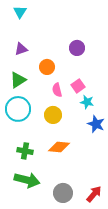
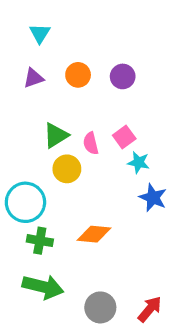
cyan triangle: (20, 12) -> (40, 33), moved
orange circle: (47, 67) -> (78, 75), moved
green triangle: (18, 80) -> (56, 135), moved
cyan circle: (18, 109) -> (25, 202), moved
yellow circle: (53, 115) -> (67, 169), moved

